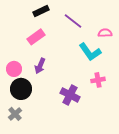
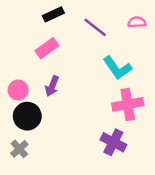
pink semicircle: (105, 33) -> (137, 22), moved
pink cross: (98, 80) -> (128, 104), size x1.6
purple cross: (70, 95) -> (113, 142), moved

